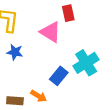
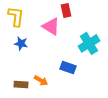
cyan cross: (86, 63) -> (89, 43), moved
blue rectangle: (59, 76) -> (68, 67), moved, turned 70

